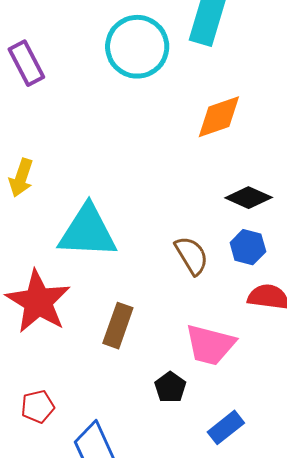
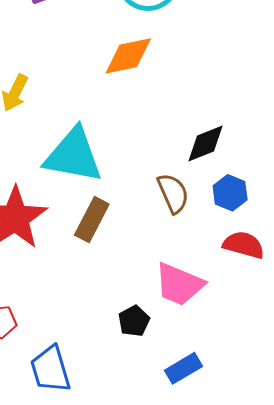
orange diamond: (219, 117) -> (128, 56), moved
black diamond: (249, 198) -> (205, 144), moved, turned -54
brown rectangle: (118, 326) -> (92, 220), moved

